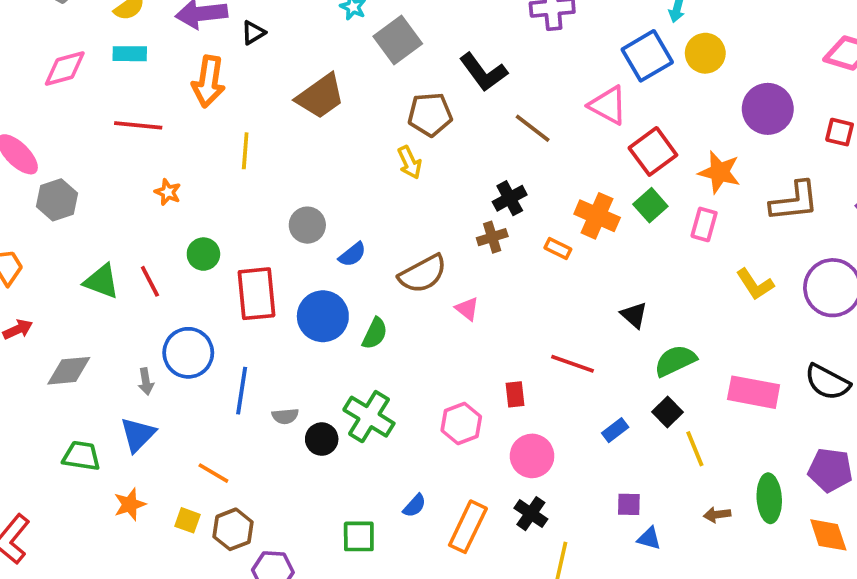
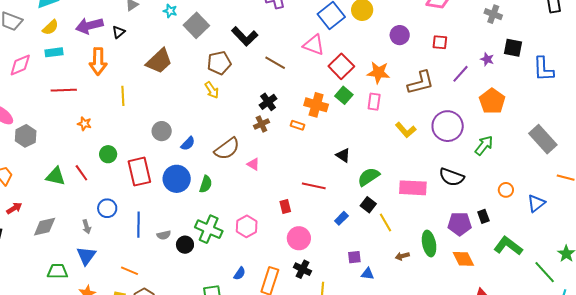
purple circle: (768, 109) -> (400, 35), size x0.7
blue circle: (188, 353) -> (107, 208), size x0.7
pink hexagon: (461, 424) -> (247, 226), moved

